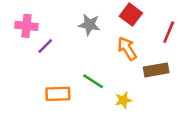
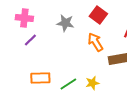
pink cross: (26, 26) -> (24, 18), moved
green line: (93, 81) -> (68, 84), moved, turned -66

